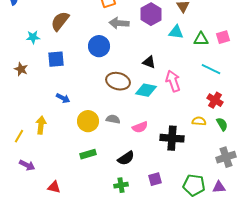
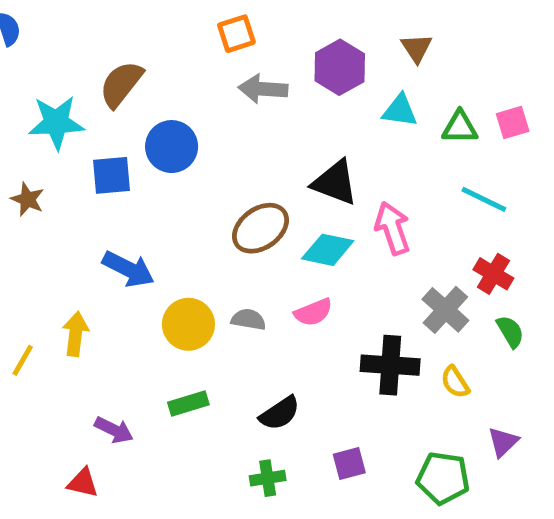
cyan star: (33, 37) -> (56, 123), size x1.6
blue circle: (99, 46) -> (172, 147), moved
black triangle: (149, 62) -> (335, 183), size x1.5
brown ellipse: (118, 81) -> (260, 228), turned -50
blue arrow: (63, 98) -> (128, 269), size x1.5
yellow semicircle: (199, 121) -> (455, 382), moved, turned -128
pink semicircle: (140, 127) -> (313, 312), moved
gray cross: (226, 157) -> (445, 310), moved, turned -30
purple arrow: (27, 165) -> (114, 430), moved
red triangle: (54, 187) -> (83, 483), moved
purple triangle: (219, 187) -> (503, 442), moved, turned -40

